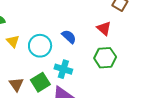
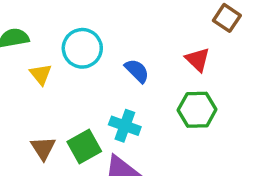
cyan circle: (40, 46) -> (82, 48), moved

